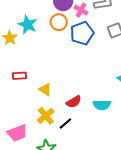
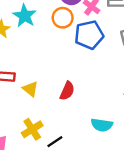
yellow triangle: (45, 90) -> (30, 89), moved
red semicircle: (74, 102) -> (67, 91), moved, turned -42

